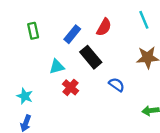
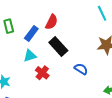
red semicircle: (104, 27) -> (52, 22), moved
blue rectangle: (72, 34) -> (31, 33), moved

